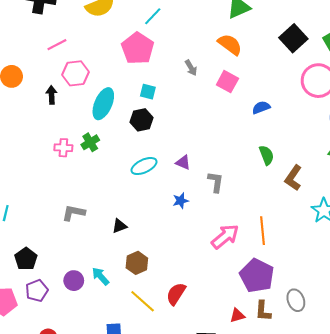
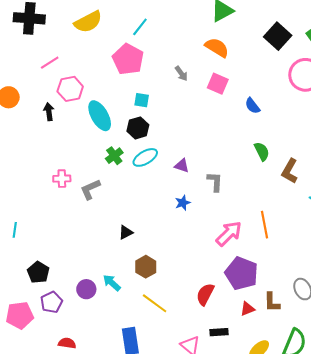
cyan ellipse: (103, 104) -> (100, 116), turned -48
blue semicircle: (261, 107) -> (252, 106), turned -102
green cross: (90, 142) -> (114, 156), moved
pink cross: (63, 148) -> (62, 179), moved
cyan ellipse: (144, 166) -> (145, 157), moved
gray L-shape: (73, 213) -> (90, 189), moved, turned -30
purple pentagon: (257, 276) -> (242, 273), moved
red semicircle: (176, 294) -> (205, 294), moved

